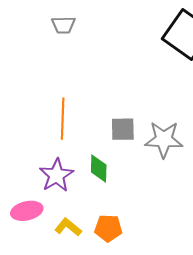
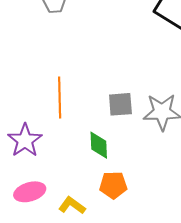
purple star: (56, 175) -> (25, 140), moved
orange pentagon: (108, 228) -> (113, 185), moved

